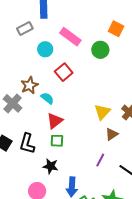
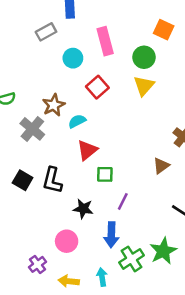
pink rectangle: (70, 37) -> (105, 41), turned 40
cyan semicircle: (47, 98) -> (77, 121), turned -64
yellow triangle: (102, 112) -> (144, 86), moved
green square: (57, 141) -> (105, 174), moved
purple line: (100, 160) -> (123, 201), moved

